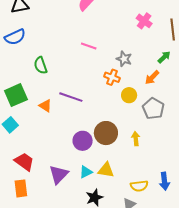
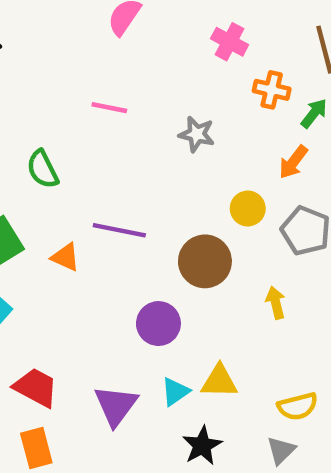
pink cross: (144, 21) -> (230, 42), moved
pink line: (89, 46) -> (109, 108), moved
gray star: (124, 59) -> (197, 134), moved
orange cross: (112, 77) -> (272, 90), moved
brown circle: (106, 133) -> (205, 261), moved

